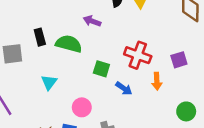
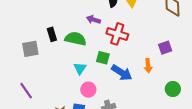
red cross: (138, 55) -> (117, 34), moved
cyan triangle: (49, 82) -> (80, 68), moved
blue arrow: (124, 88) -> (122, 73), size x1.5

